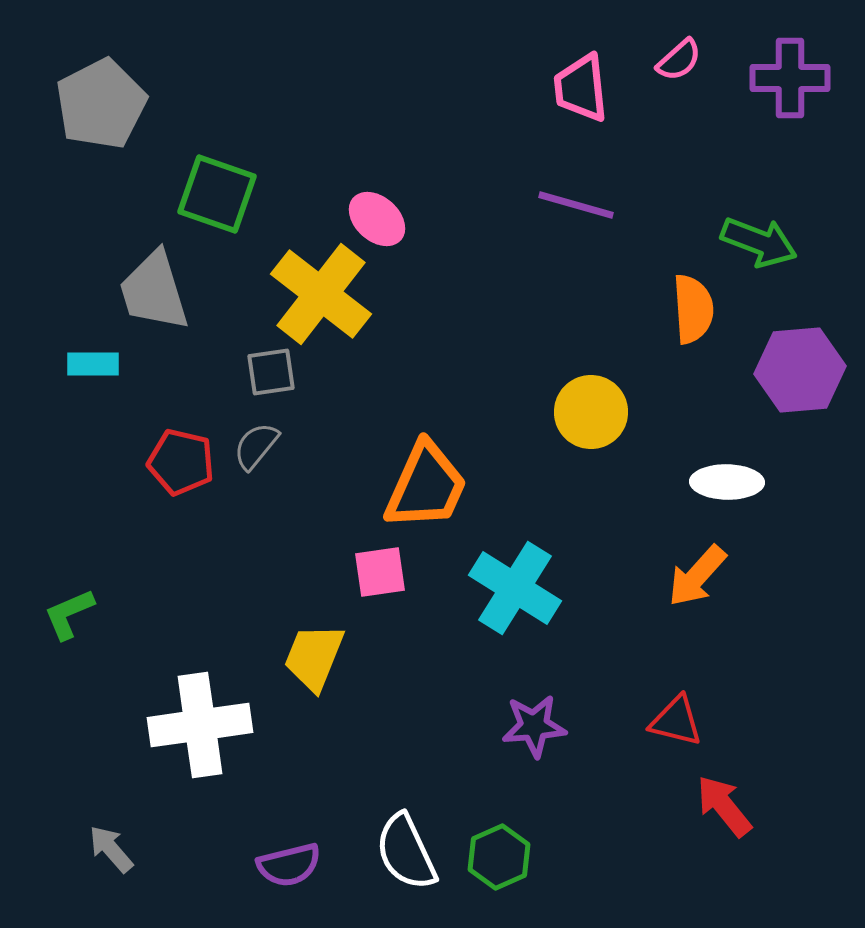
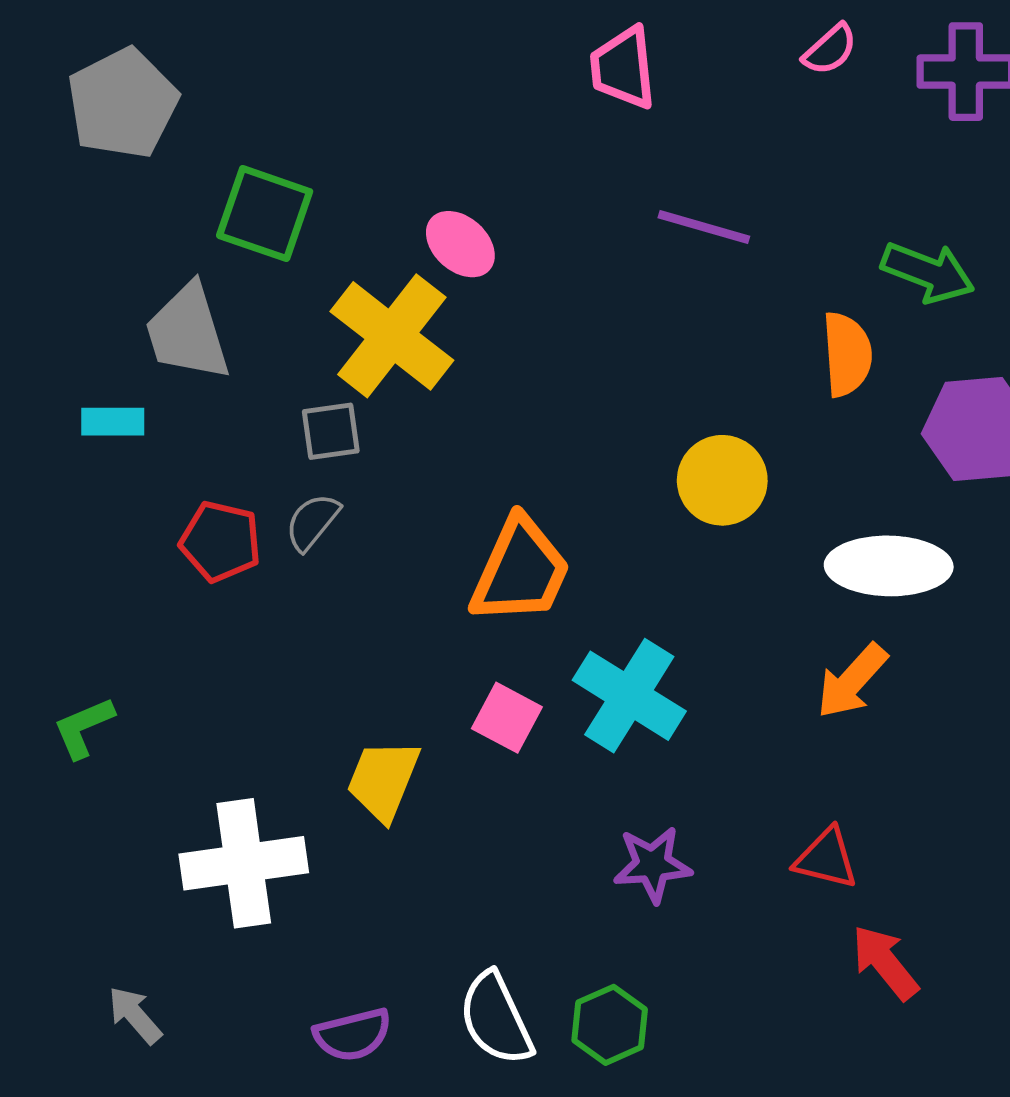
pink trapezoid: (581, 88) -> (623, 68), moved
white ellipse: (727, 482) -> (889, 566), size x1.4
pink square: (380, 572) -> (507, 718), moved, turned 36

